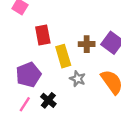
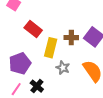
red rectangle: (43, 35) -> (33, 29), turned -42
yellow rectangle: (63, 56) -> (51, 48), turned 30

